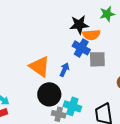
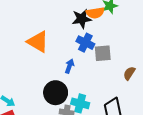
orange semicircle: (91, 35) -> (95, 13), moved
orange triangle: (40, 67) -> (38, 42), moved

